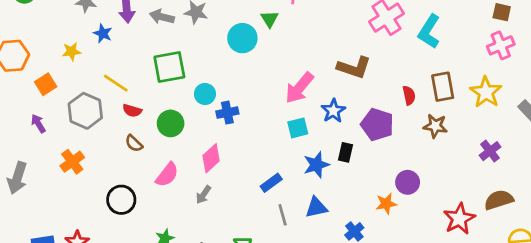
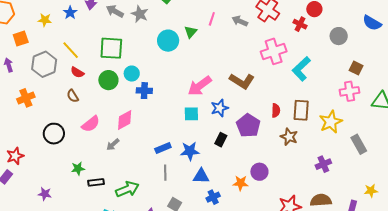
green circle: (171, 123) -> (108, 80), moved
blue star: (316, 165) -> (190, 151), moved
blue triangle: (316, 207) -> (201, 176), moved

